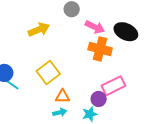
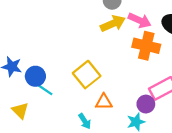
yellow arrow: (39, 30) -> (113, 24), moved
cyan arrow: (60, 112) -> (85, 121), moved, turned 72

